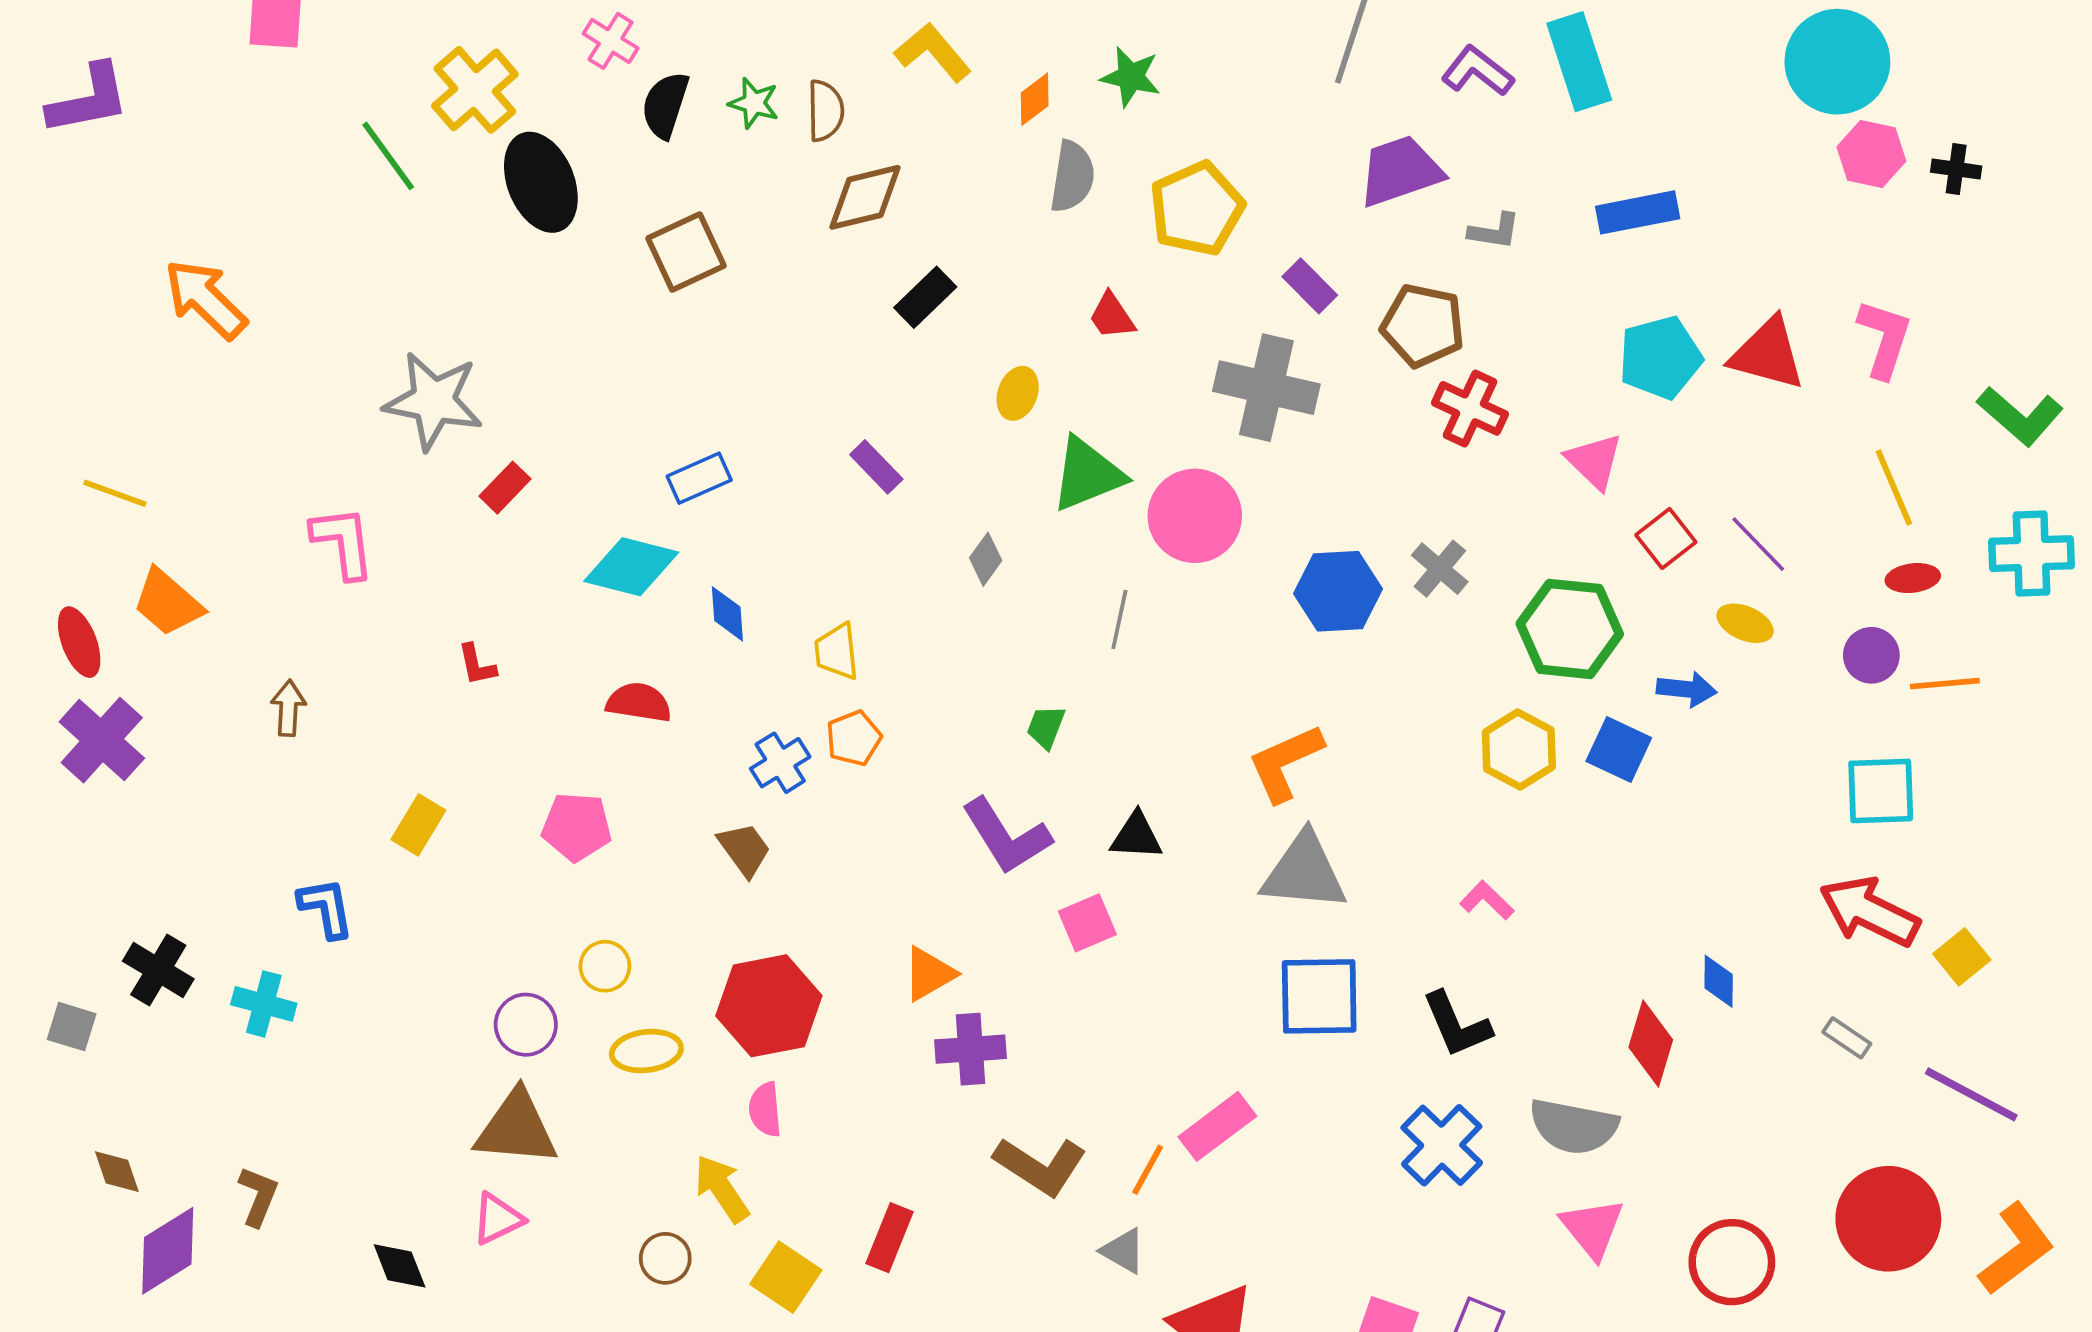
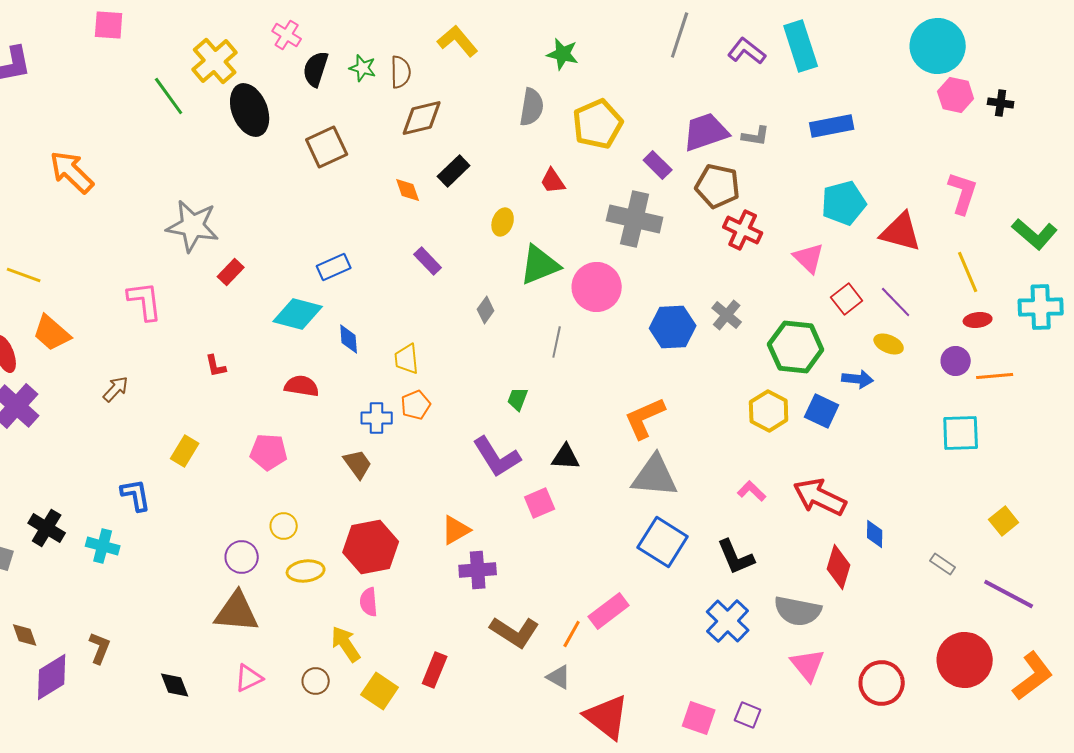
orange diamond: (1035, 99) -> (408, 190), moved, turned -72
purple trapezoid: (1400, 171) -> (706, 132), moved
red triangle: (1768, 354) -> (901, 232), moved
brown arrow: (288, 708) -> (116, 389), turned 40
blue cross: (780, 763) -> (377, 418), turned 32
red arrow: (1869, 912) -> (820, 497), moved
blue square: (1319, 996) -> (663, 542), turned 33
pink triangle: (498, 1219) -> (249, 678), moved

